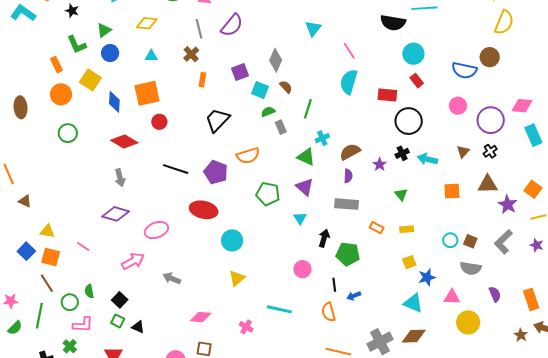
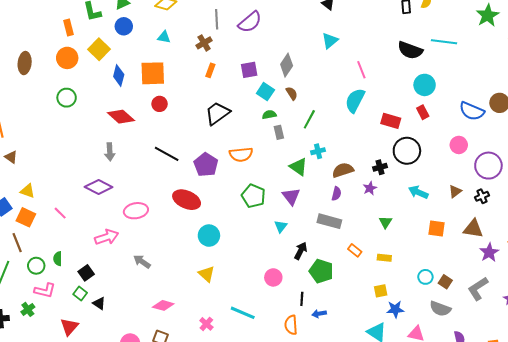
black cross: (402, 153) -> (380, 167), moved
yellow triangle: (237, 278) -> (206, 274), turned -48

